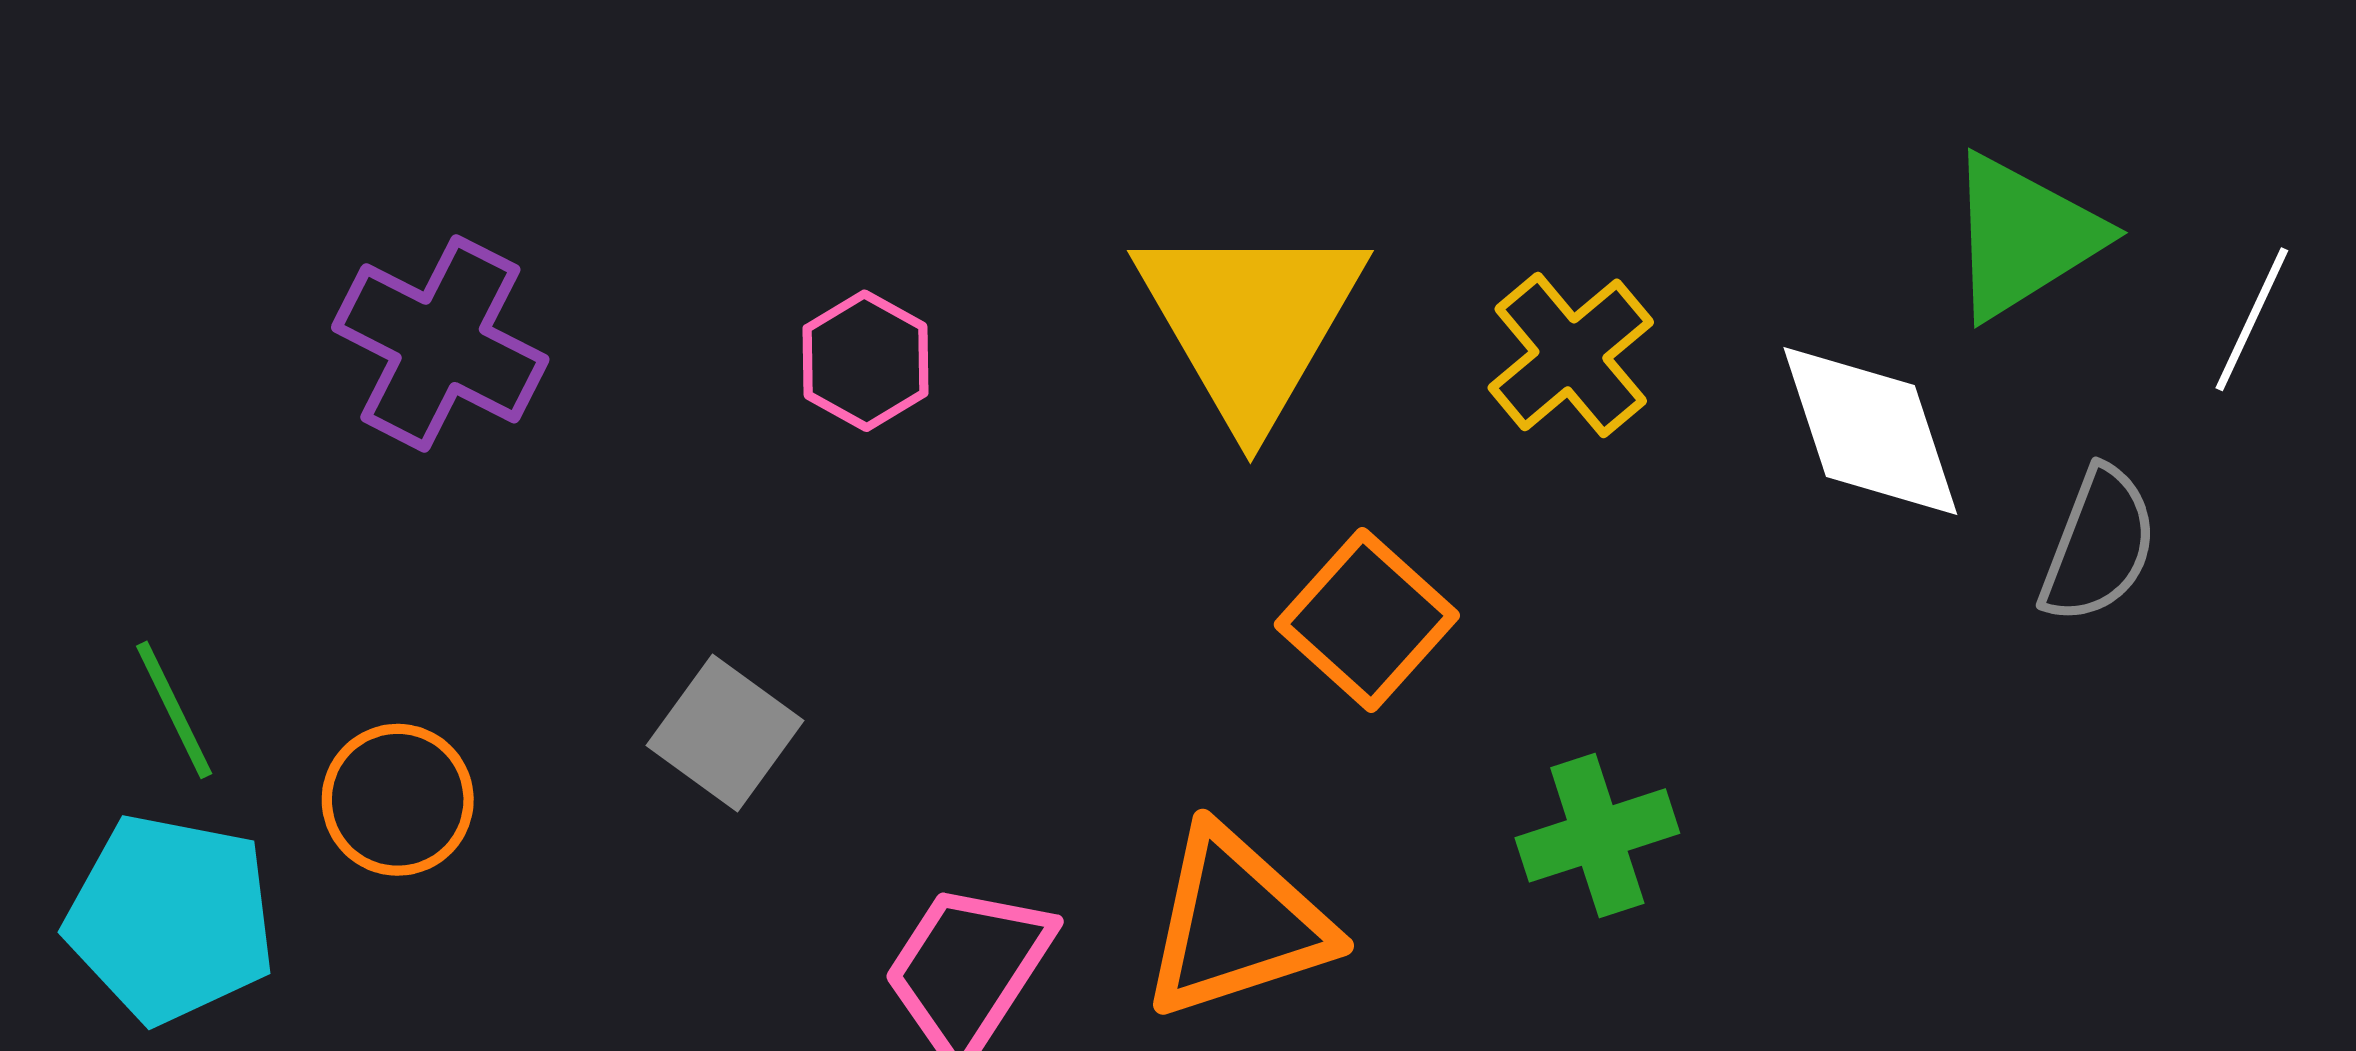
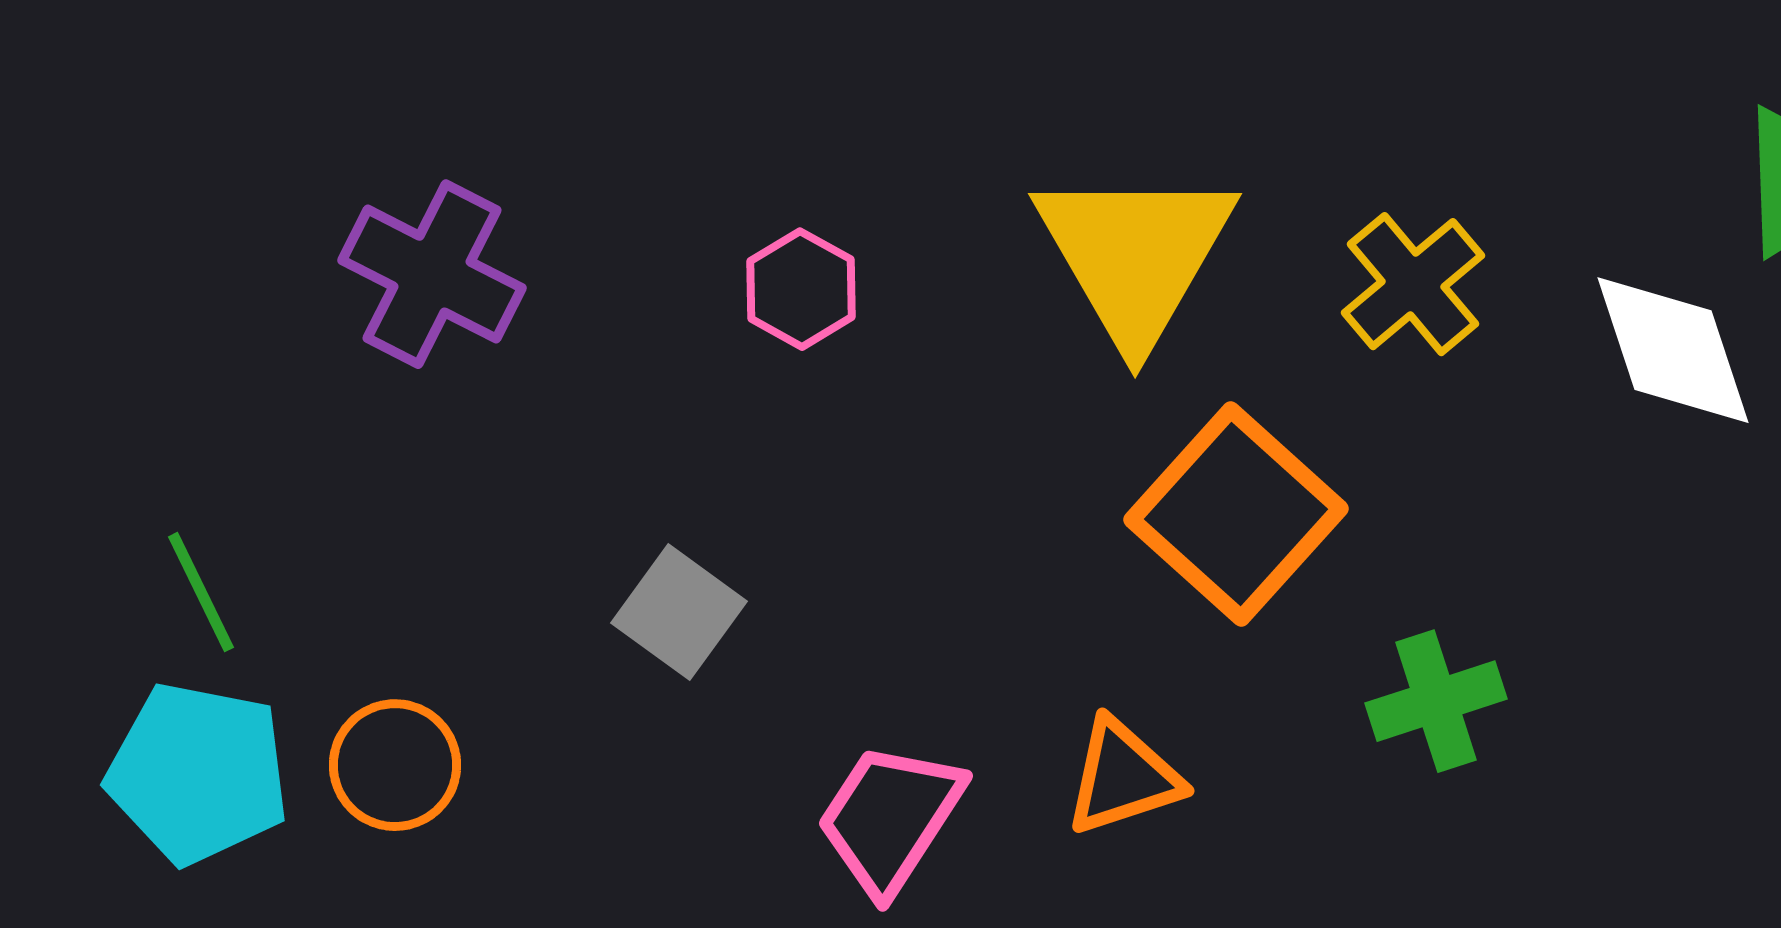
orange square: (1367, 620) -> (1236, 514), size x1.4
orange circle: (398, 800) -> (395, 765), moved
orange triangle: (1237, 923) -> (1123, 777), size x0.7

